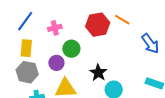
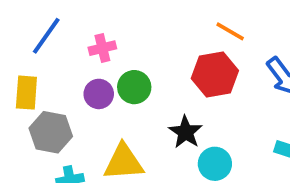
red hexagon: (98, 25) -> (215, 74), moved
yellow rectangle: (26, 48) -> (26, 93), moved
purple circle: (56, 63) -> (99, 94), moved

